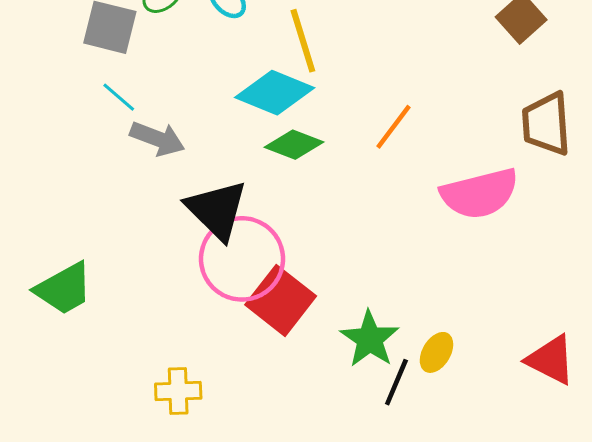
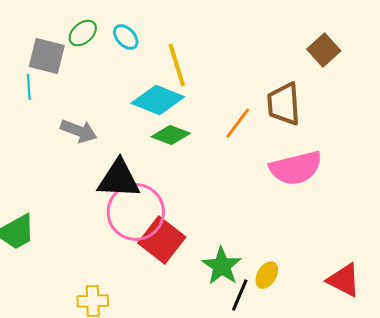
cyan line: (119, 97) -> (29, 87), moved, turned 45
brown trapezoid: (546, 124) -> (284, 104), moved
black triangle: (217, 210) -> (119, 179), turned -42

